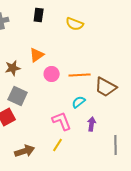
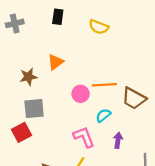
pink circle: (52, 74) -> (81, 94), moved
gray square: (18, 96) -> (34, 109), turned -30

